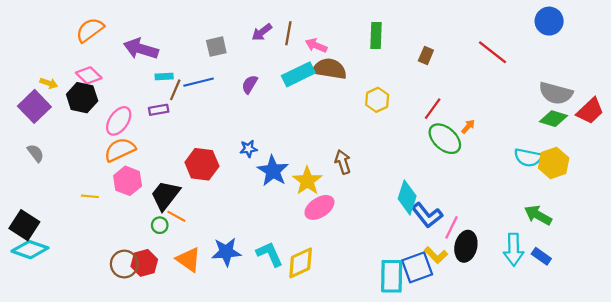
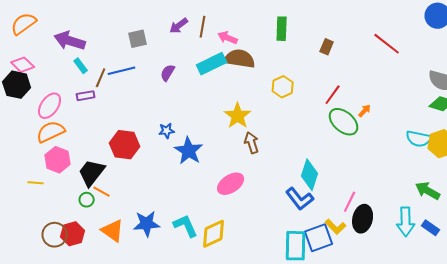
cyan rectangle: (164, 77) -> (81, 66), moved, turned 56
yellow star: (307, 181) -> (238, 116), moved
yellow line: (90, 196) -> (36, 183), moved
blue L-shape: (427, 215) -> (300, 199), moved

